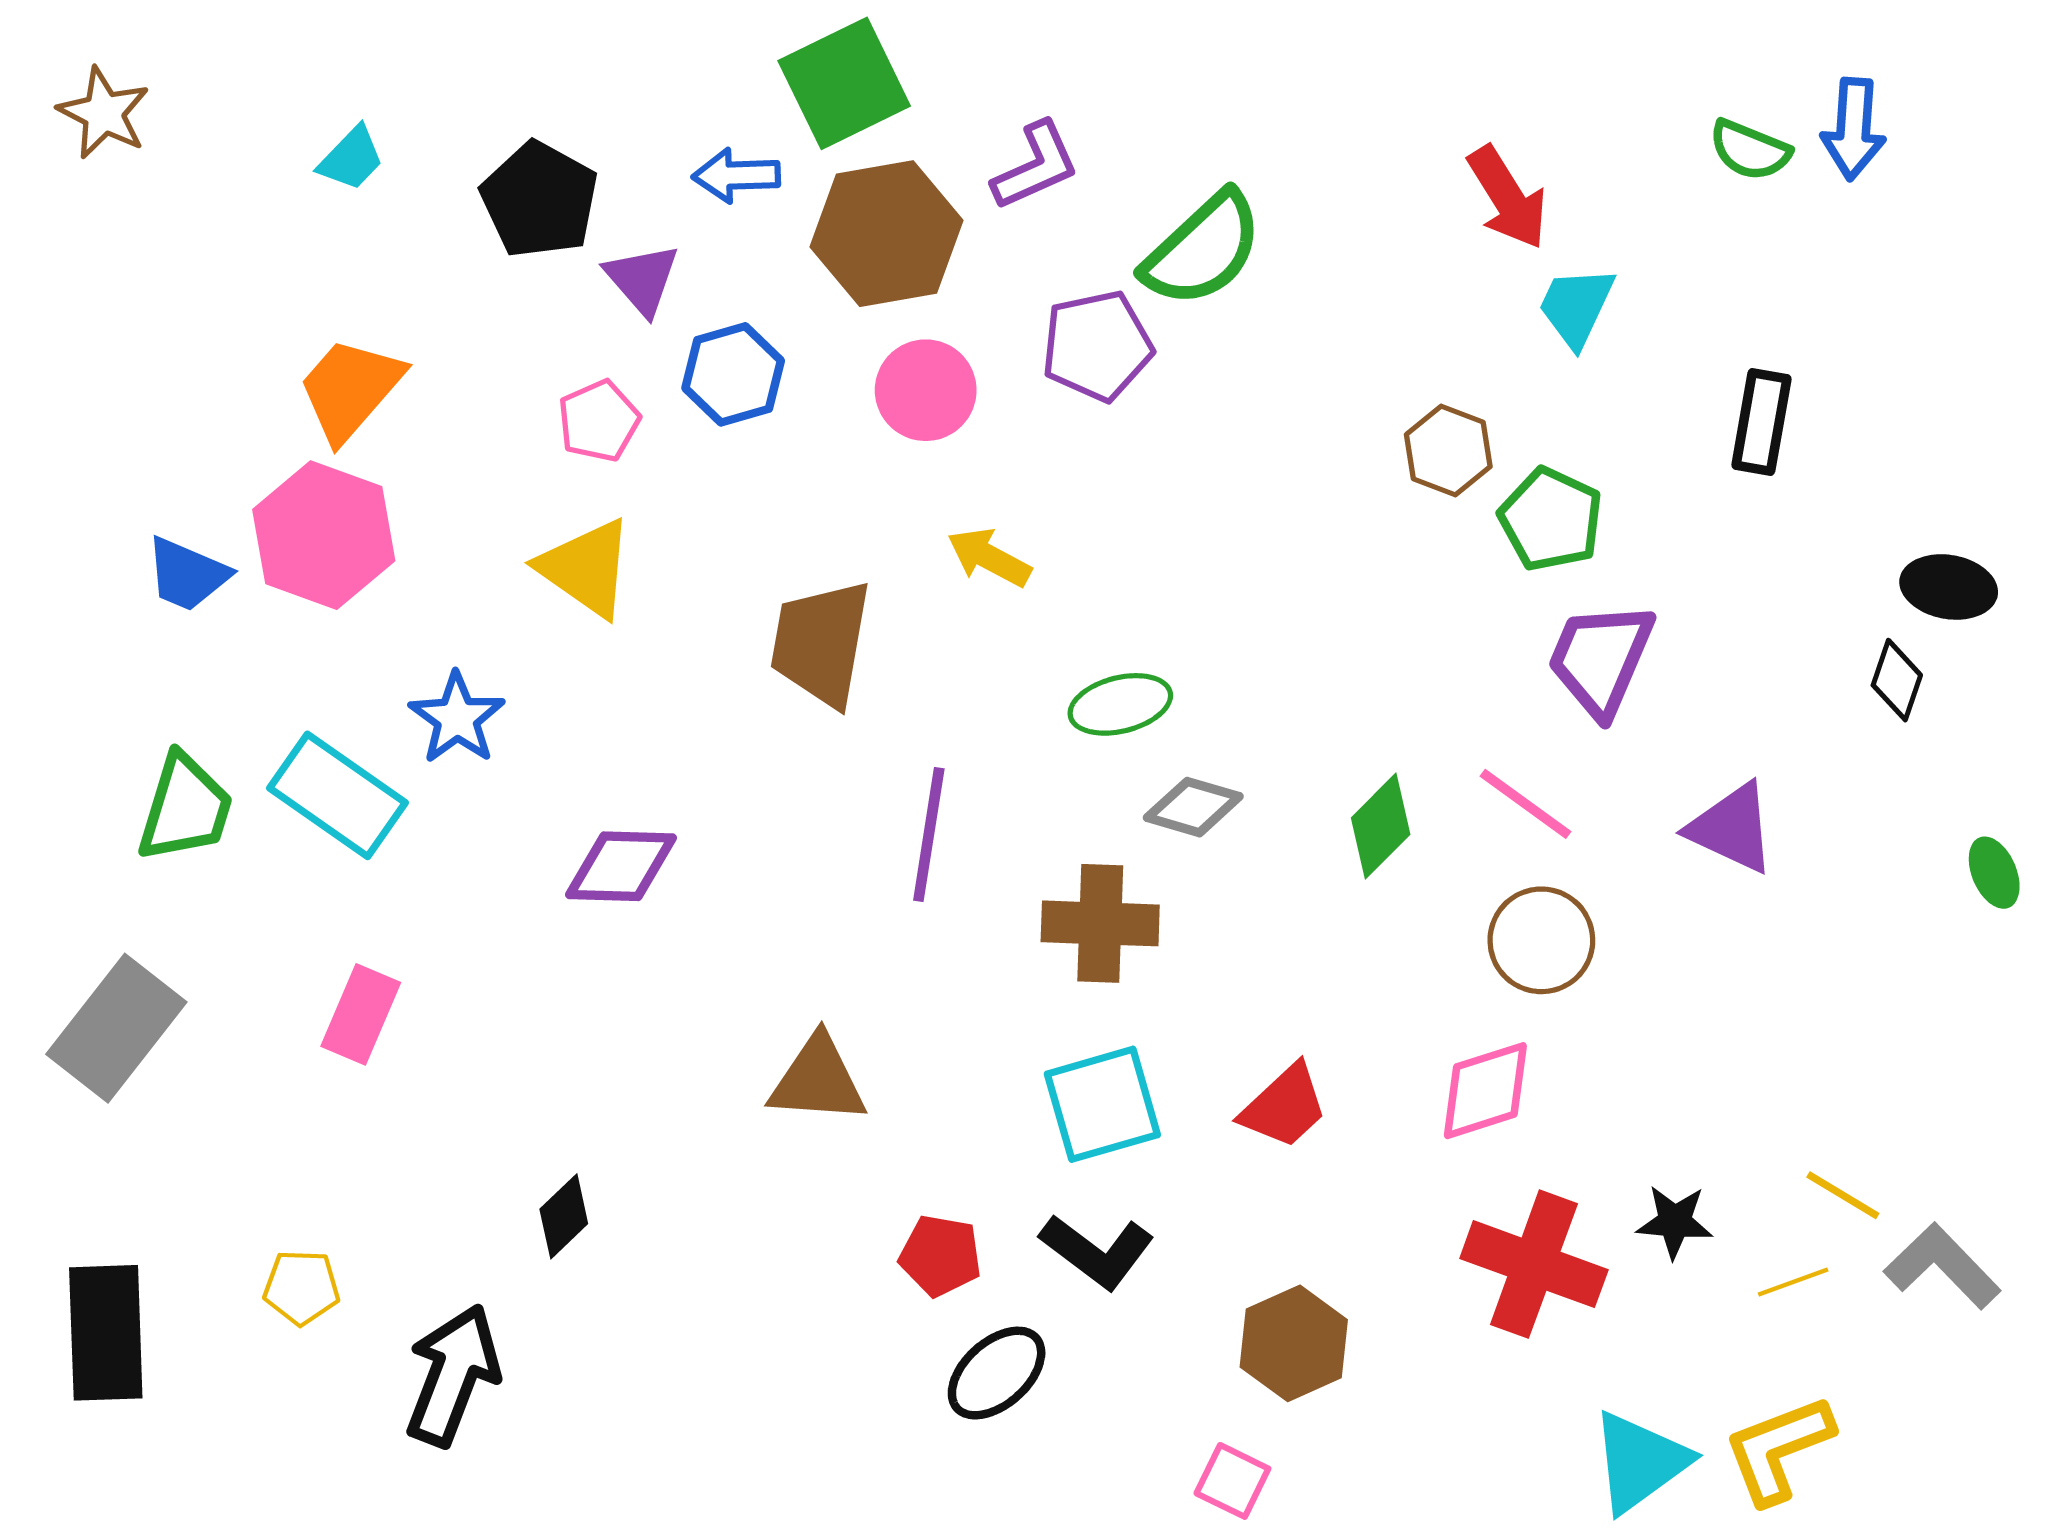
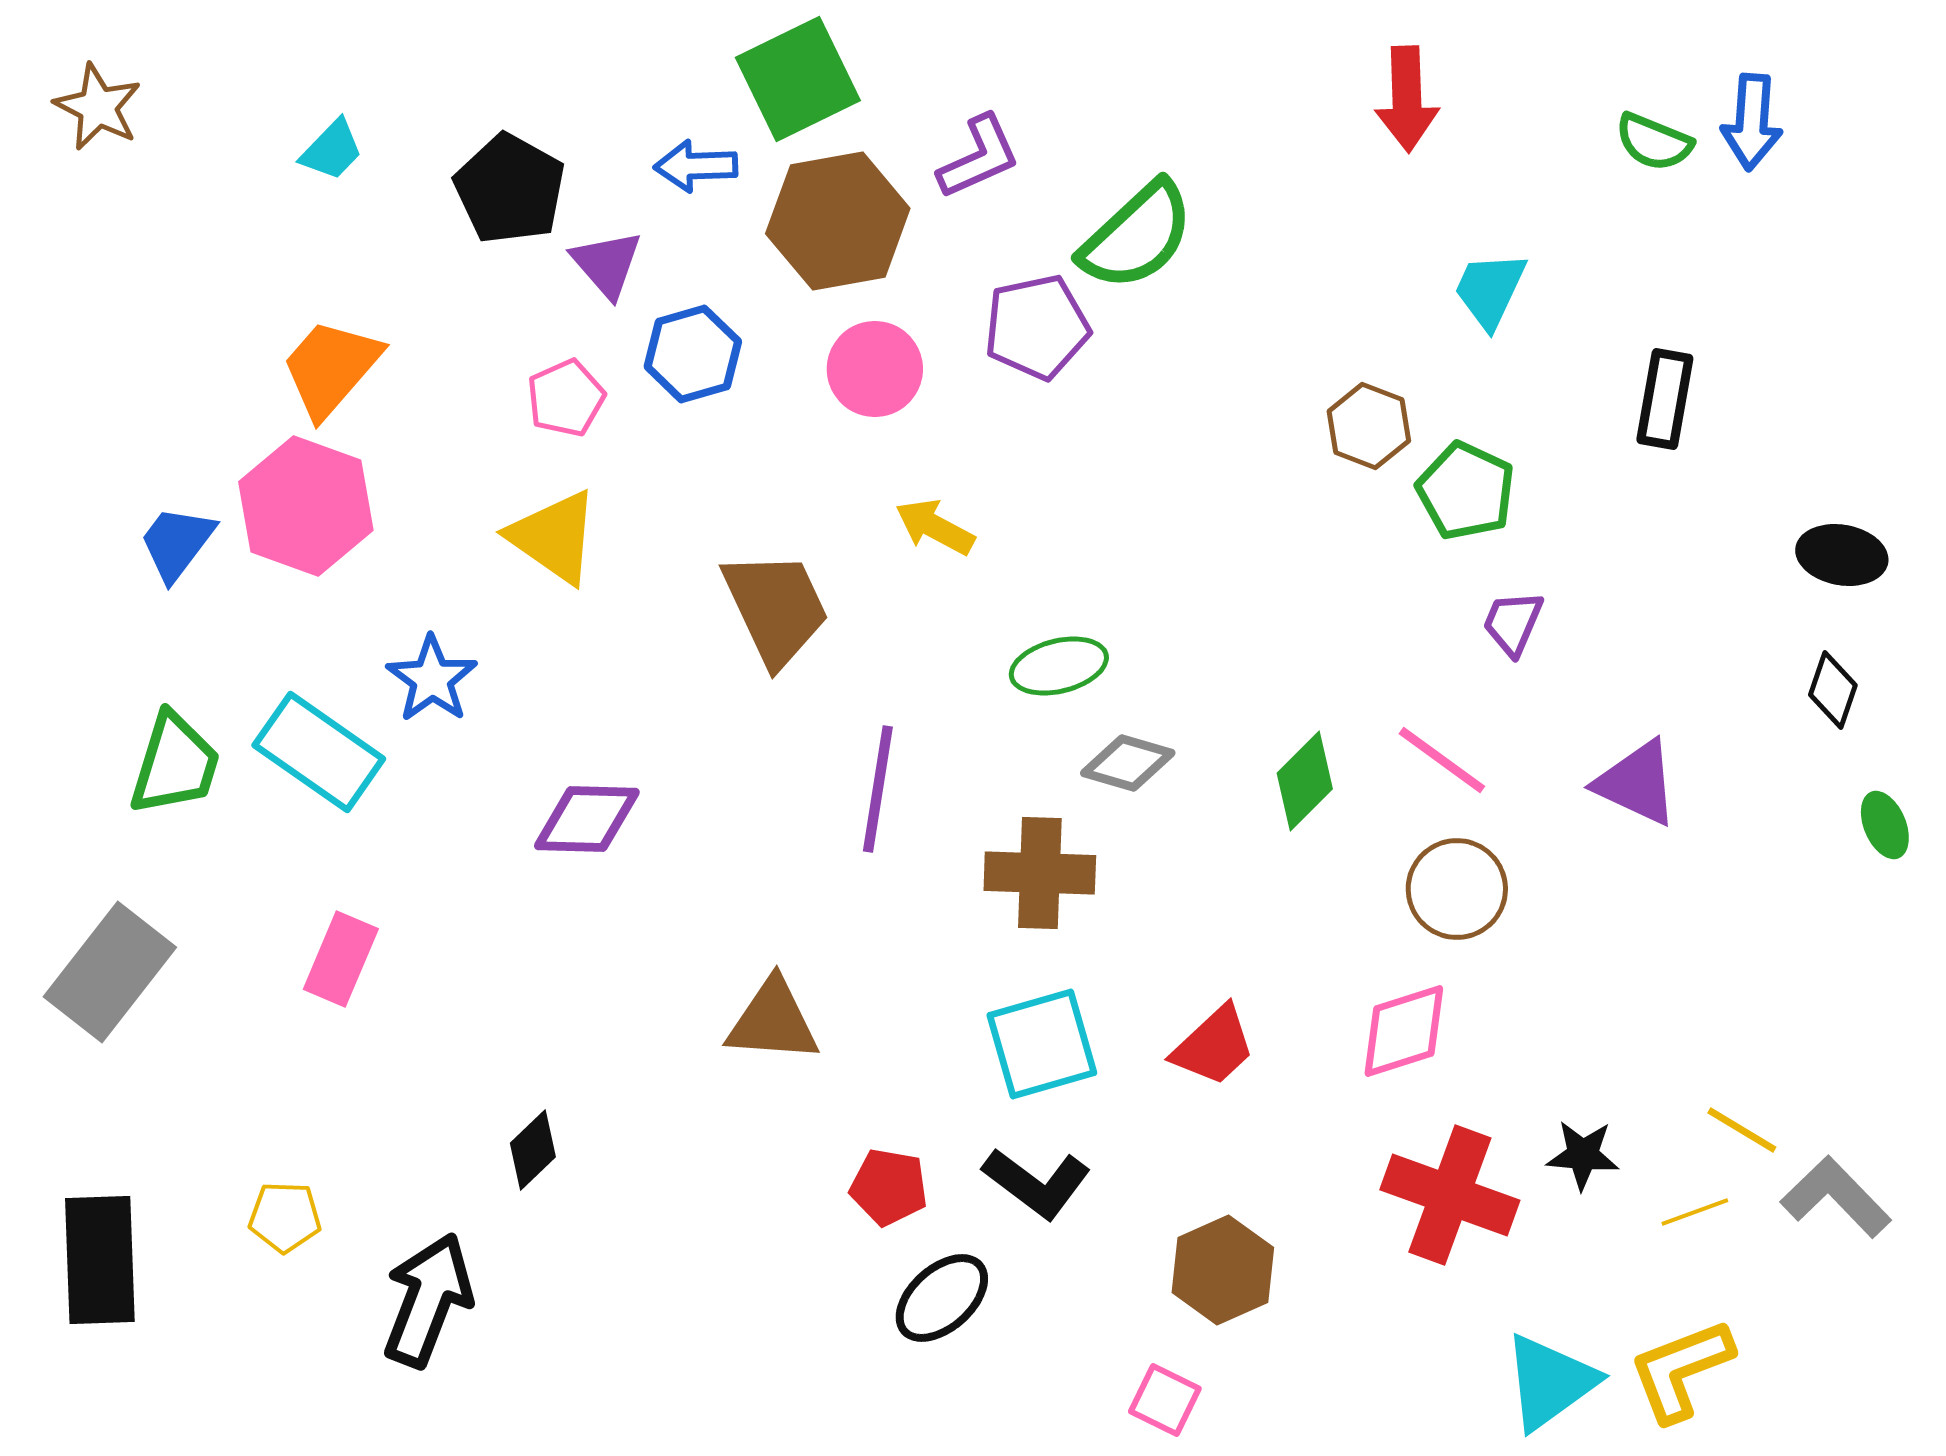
red arrow: (1508, 198) -> (1407, 99), moved, turned 30
blue trapezoid: (187, 574) -> (177, 543), turned 104
brown trapezoid: (821, 643) -> (776, 608), turned 145
purple trapezoid: (1601, 659) -> (1513, 623), size x0.6
black diamond: (1897, 680) -> (1833, 690), moved

